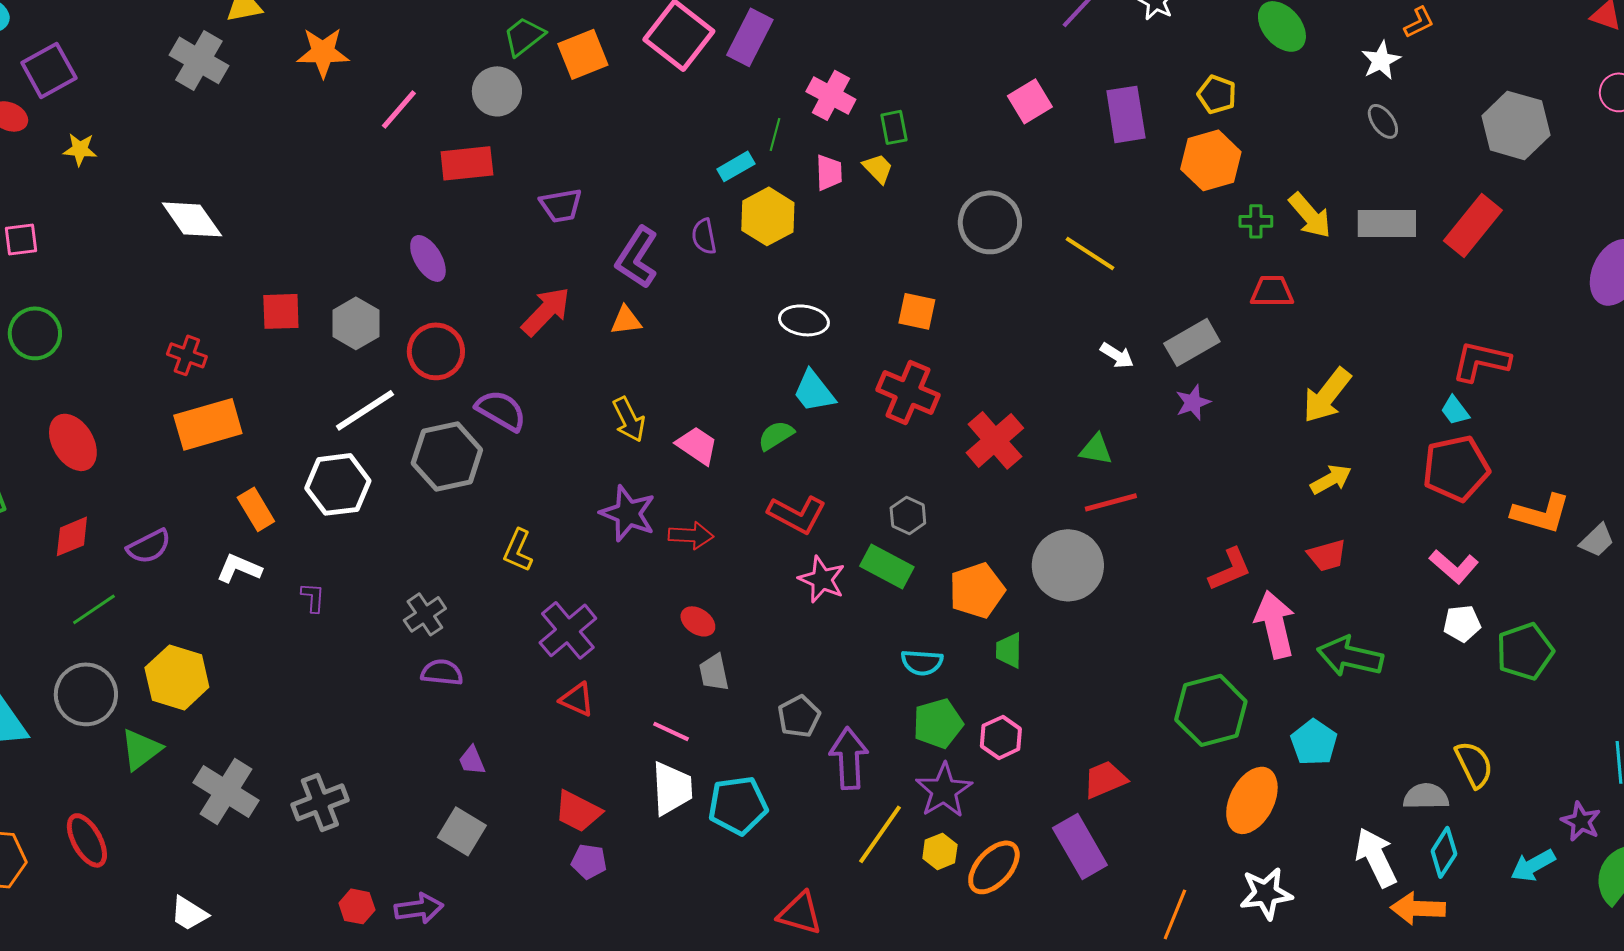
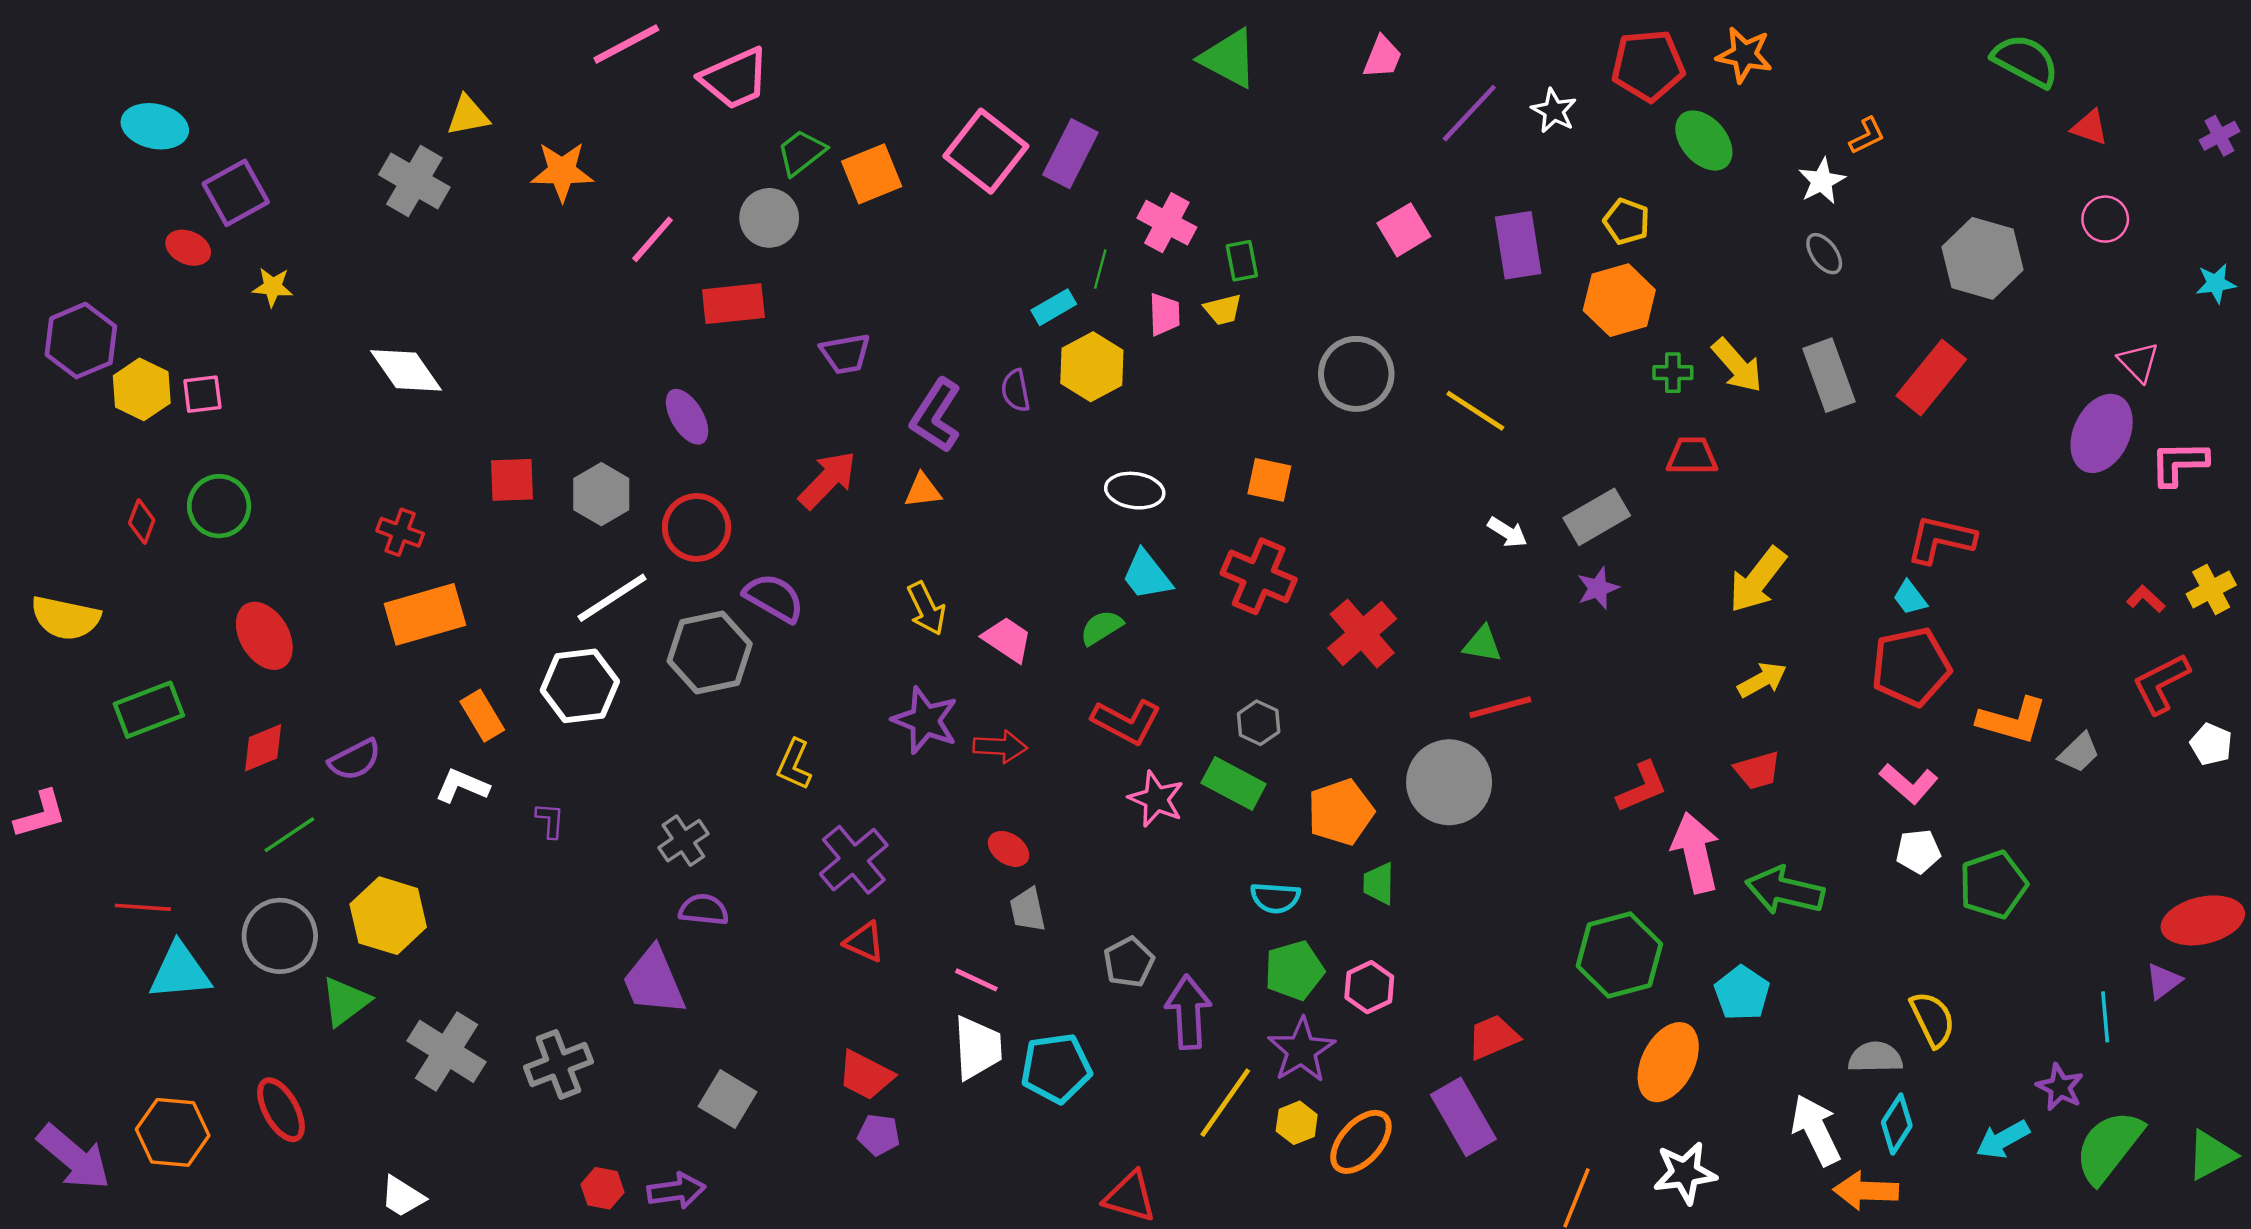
yellow trapezoid: (878, 168) -> (1223, 310), turned 120
gray rectangle: (1387, 223) -> (1829, 375), turned 70
purple trapezoid: (472, 760) -> (654, 981), moved, size x2.0

